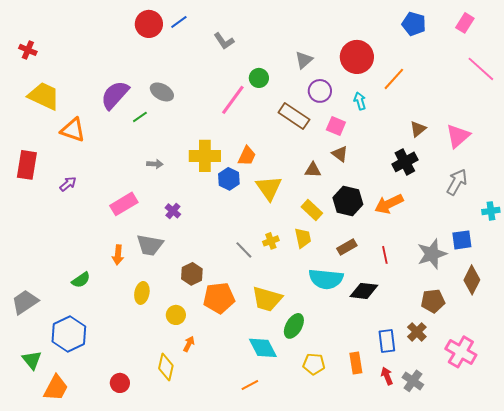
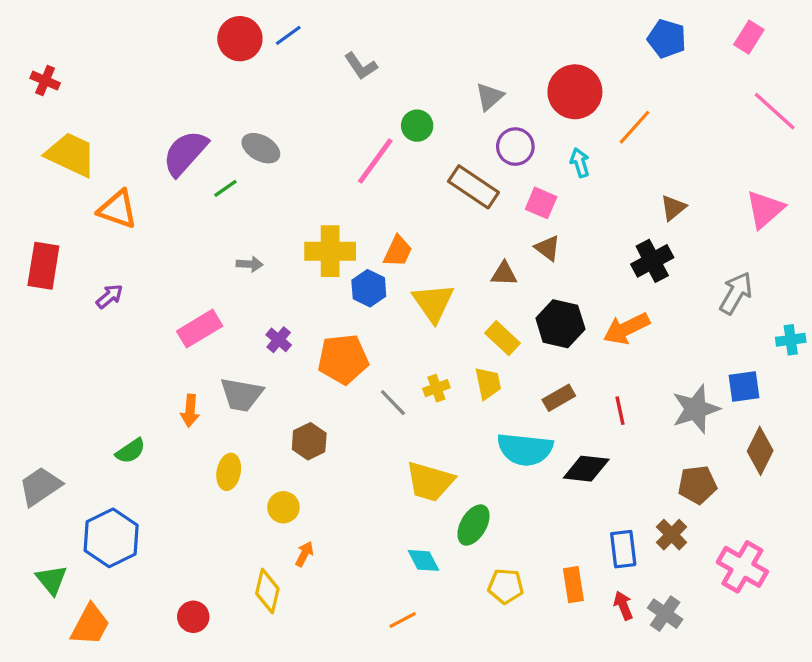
pink triangle: (458, 136) -> (765, 209), moved
orange pentagon: (219, 298) -> (343, 359), moved
cyan diamond: (263, 348) -> (424, 560), size x0.7

